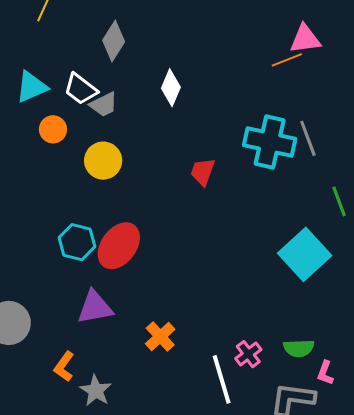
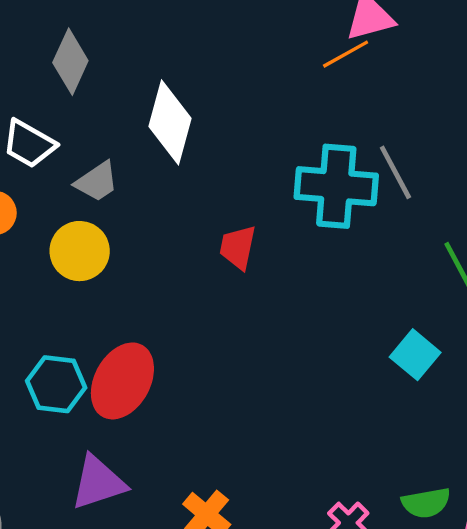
white diamond: (171, 88) -> (170, 122), size x1.4
gray trapezoid: (104, 104) -> (97, 182), moved
cyan square: (305, 254) -> (415, 355), size x0.6

